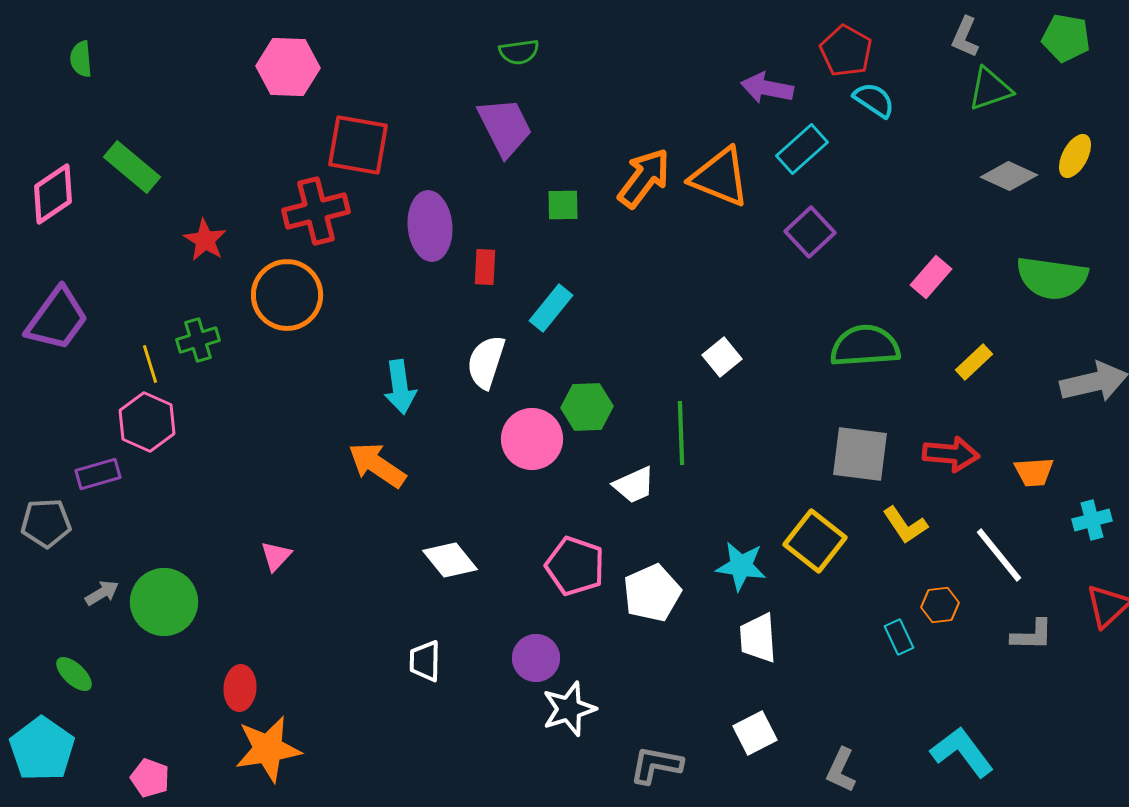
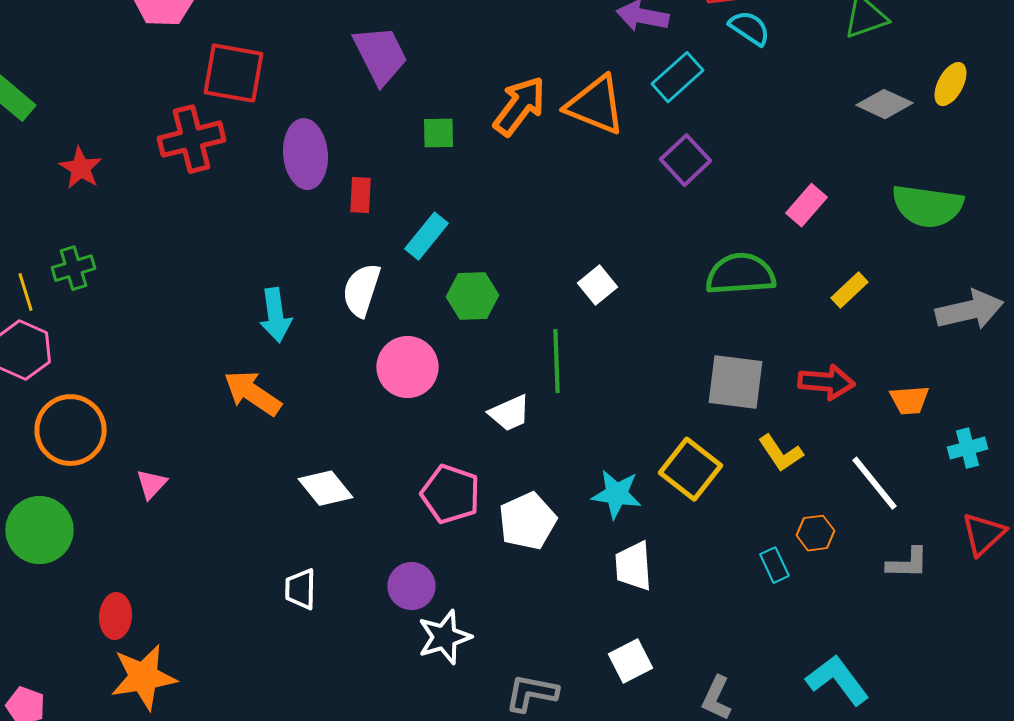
orange circle: (287, 295) -> (70, 430), moved
green hexagon: (587, 407) -> (472, 296), moved

